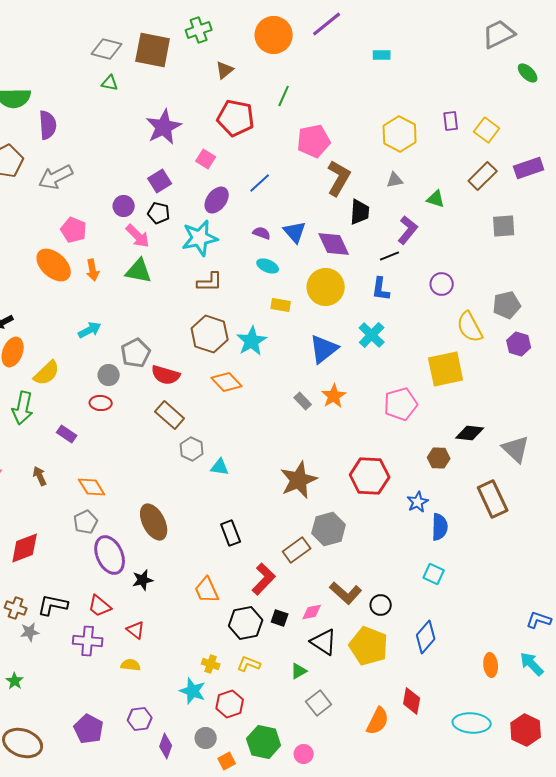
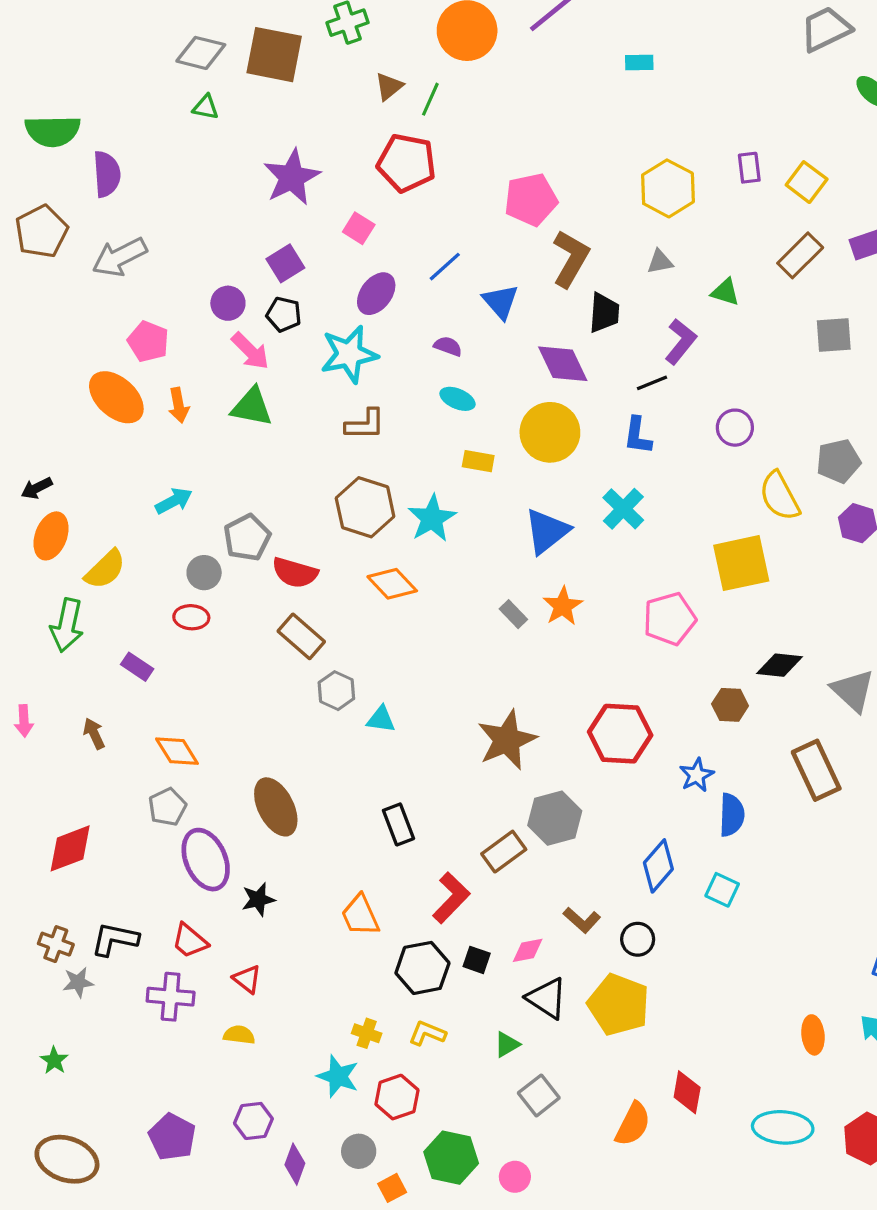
green line: (284, 96) -> (430, 99), moved
blue triangle: (295, 232) -> (501, 302), moved
brown L-shape: (346, 593) -> (582, 920), size x0.7
blue diamond: (426, 637) -> (658, 866), moved

